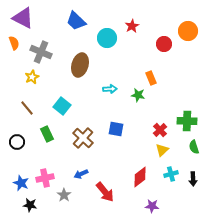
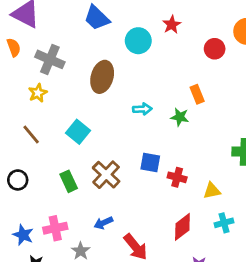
red cross: (160, 130) -> (177, 177), moved, turned -32
green rectangle: (47, 134) -> (69, 181), moved
yellow triangle: (162, 150) -> (212, 191), turned 32

